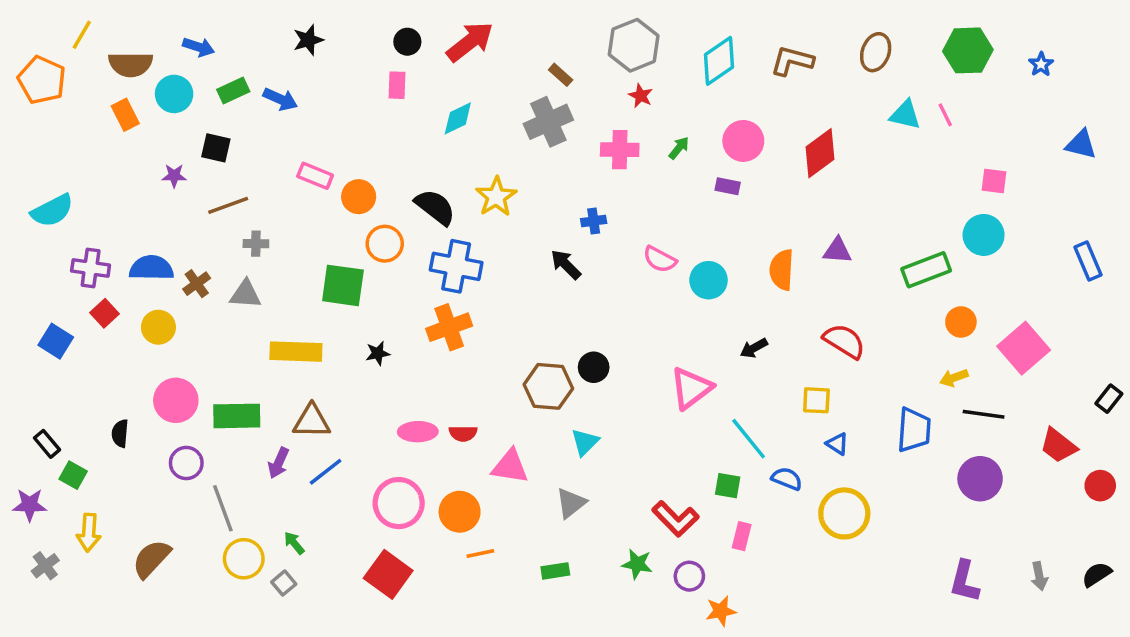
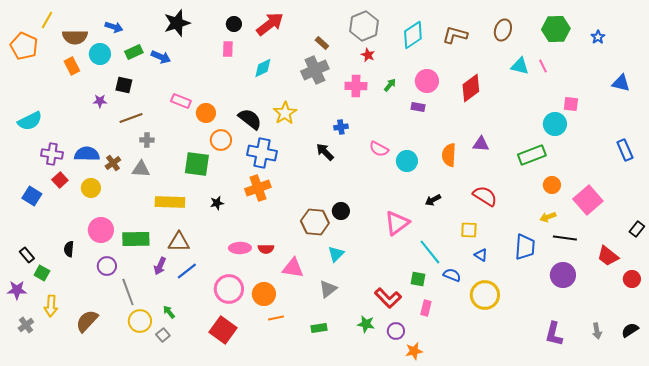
black star: (308, 40) -> (177, 23), size x1.5
cyan circle: (984, 235) -> (555, 124), moved

